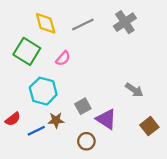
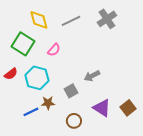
gray arrow: (134, 90) -> (92, 76), moved, turned 119
red semicircle: (13, 119) -> (11, 74), moved
purple triangle: (106, 119) -> (102, 108), moved

